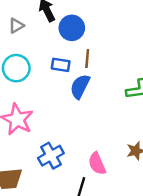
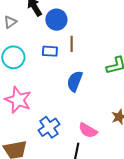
blue semicircle: (80, 86) -> (75, 81), moved
pink semicircle: (97, 164) -> (88, 130), turned -30

